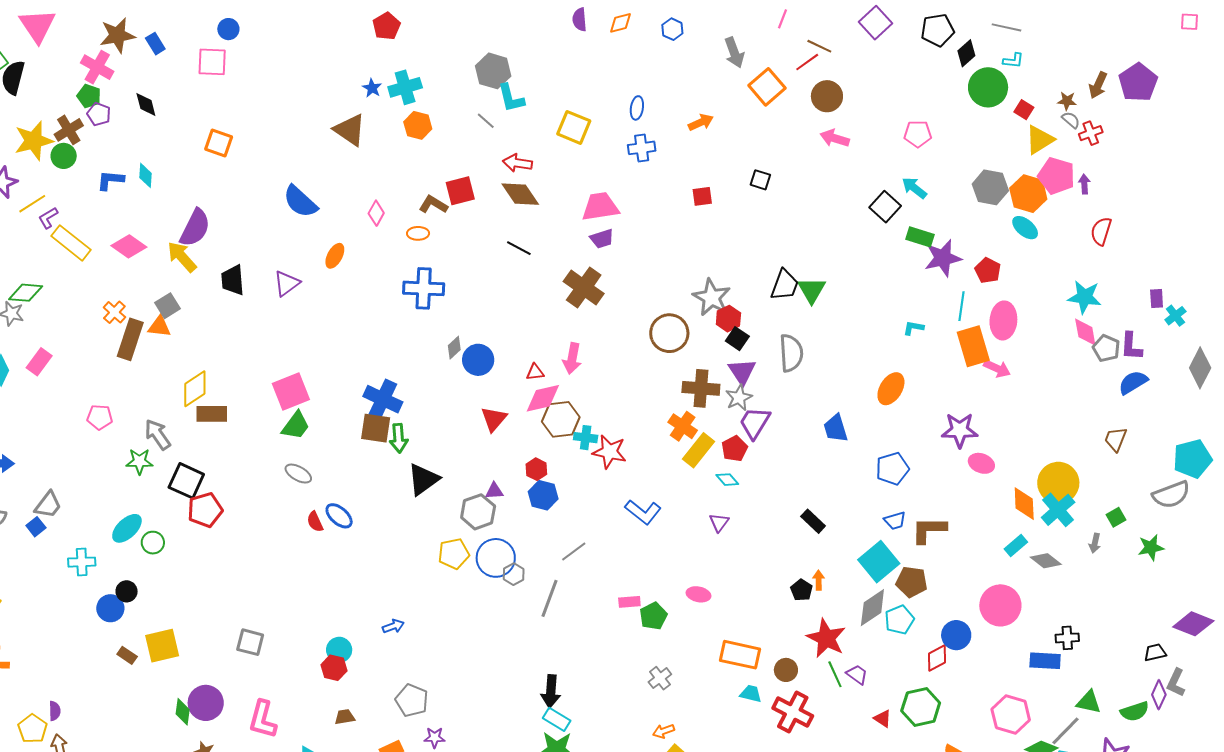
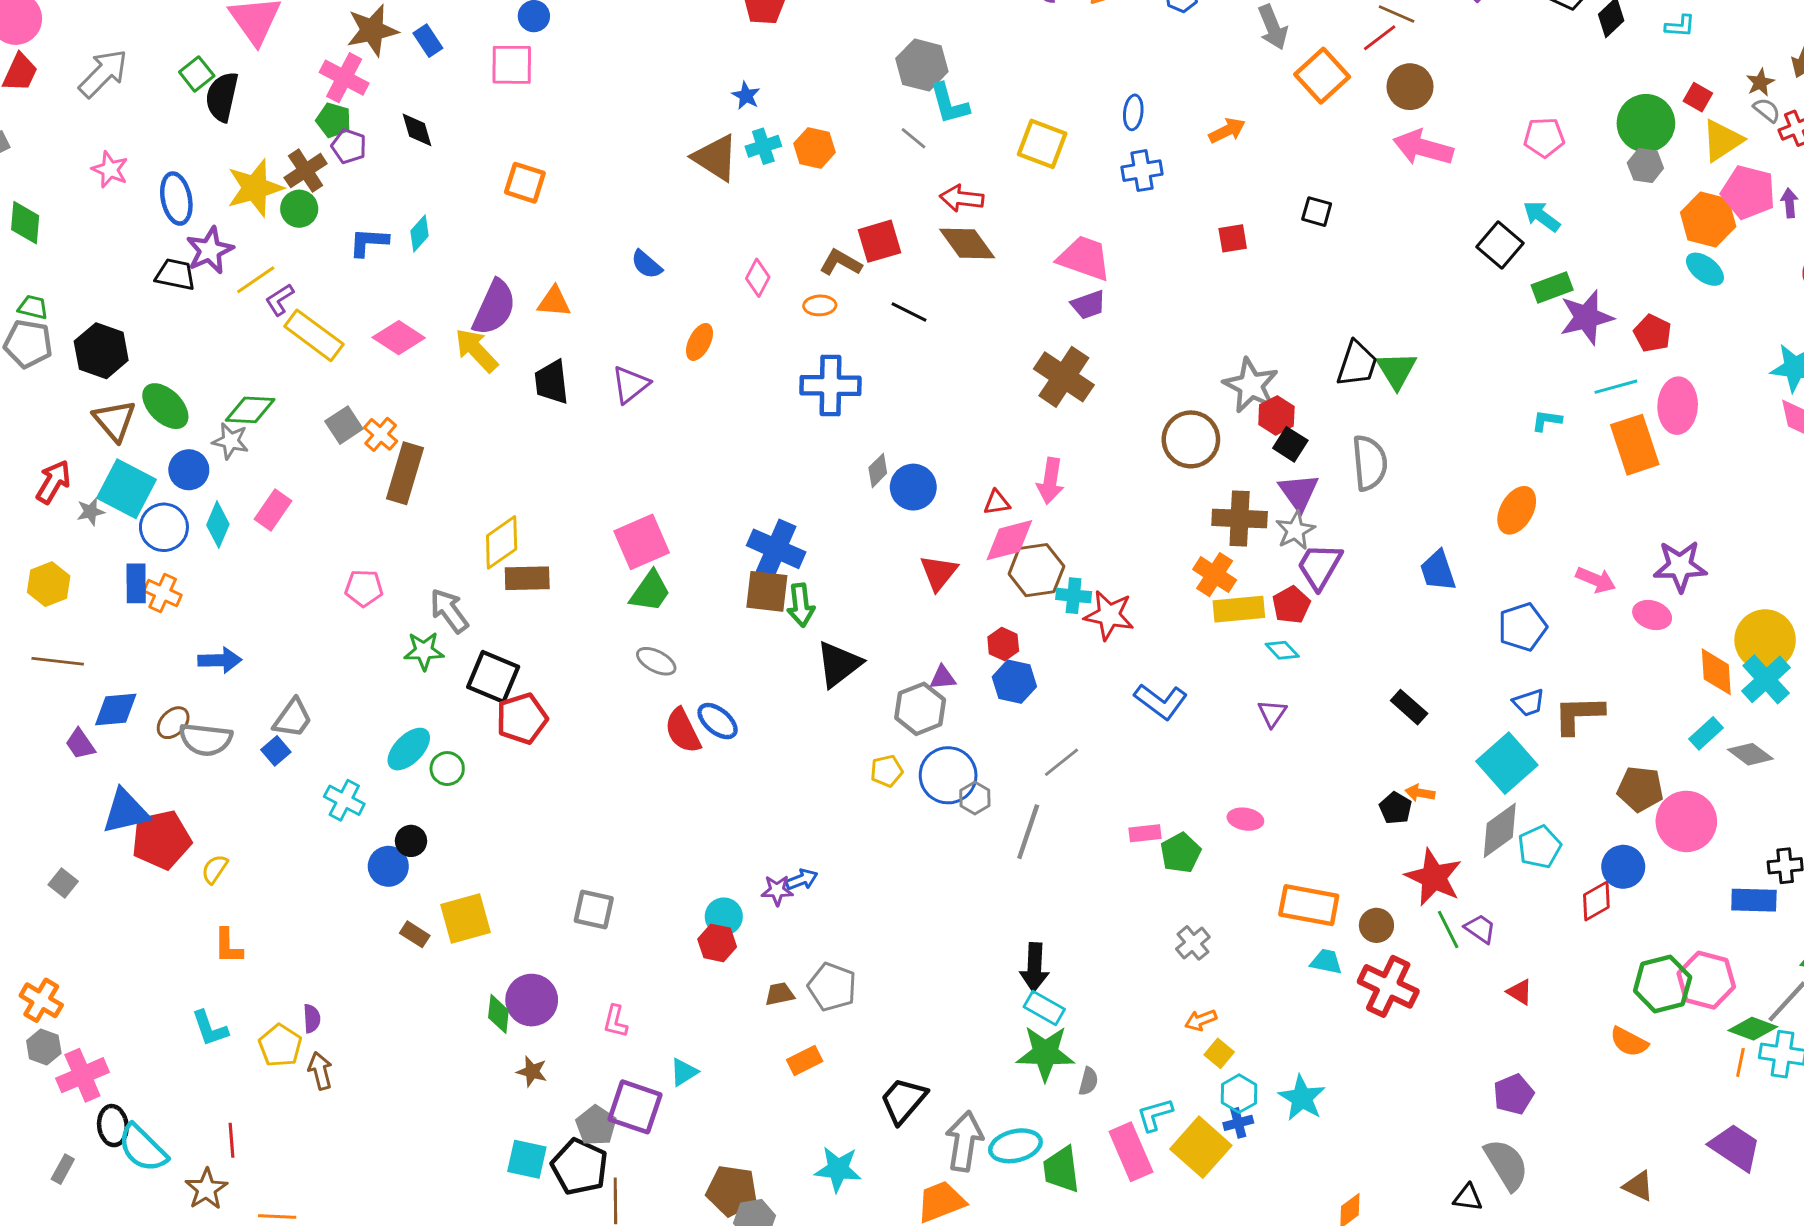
cyan cross: (405, 87) -> (763, 146), moved, size x0.7
green circle: (988, 87) -> (1646, 123), moved
brown star: (1067, 101) -> (1760, 82), turned -30
pink arrow: (835, 138) -> (1423, 148), size x1.4
cyan diamond: (145, 175) -> (420, 233), turned 40
gray hexagon: (990, 187) -> (1645, 166), moved, size x0.7
blue semicircle: (300, 202) -> (647, 264), size x0.6
pink trapezoid: (600, 207) -> (1084, 258), turned 30
green rectangle: (920, 237) -> (1552, 288), turned -36
black line: (519, 248) -> (909, 312), moved
gray square: (168, 306) -> (344, 425), moved
cyan line: (962, 306) -> (1616, 387), turned 68
orange triangle: (159, 327) -> (554, 302), moved
pink arrow: (997, 368) -> (1596, 580), moved
purple star: (960, 430) -> (1680, 566), moved
yellow rectangle: (699, 450) -> (1239, 609), turned 48
red semicircle: (315, 522) -> (683, 731), size x1.5
yellow pentagon: (454, 554) -> (887, 771), size x0.7
cyan cross: (82, 562) -> (344, 800), turned 32
orange arrow: (819, 580) -> (1420, 793), turned -78
brown pentagon: (912, 582) -> (1640, 789), moved
green hexagon: (921, 707) -> (1663, 984), moved
brown trapezoid: (345, 717) -> (780, 994), moved
pink L-shape: (263, 719) -> (615, 1021), size x0.6
purple star: (434, 738) -> (777, 890), moved

